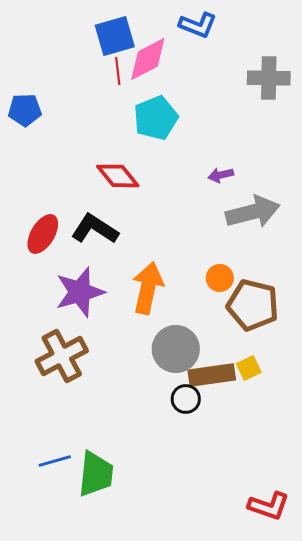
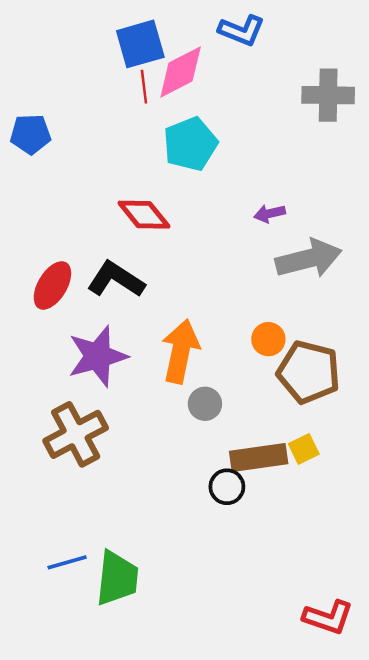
gray circle: (176, 349) -> (205, 404), moved, size x0.6

